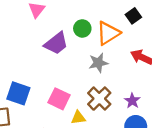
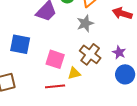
blue square: (18, 93) -> (20, 44), moved

